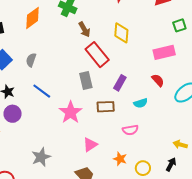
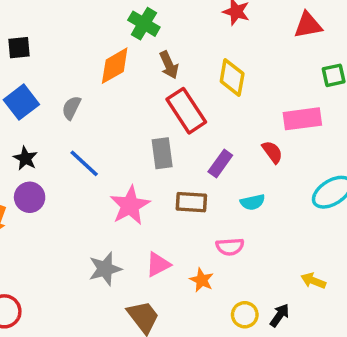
orange diamond: (33, 18) -> (115, 66), moved
red semicircle: (158, 80) -> (272, 152), moved
gray star: (41, 157) -> (105, 269), moved
orange star: (120, 159) -> (202, 280), moved
black arrow: (171, 164) -> (280, 315), moved

